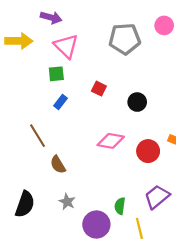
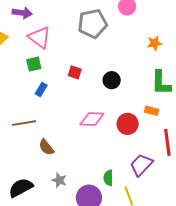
brown line: (38, 136) -> (24, 123), turned -60
black semicircle: (25, 204) -> (21, 188), turned -130

